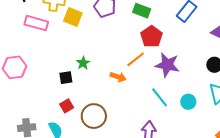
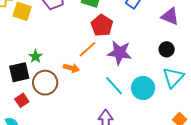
black square: (66, 78) -> (19, 72), size x1.5
cyan circle: (188, 102) -> (143, 88), size x1.5
brown circle: (94, 116) -> (45, 83), moved

